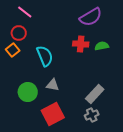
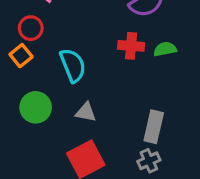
green circle: (28, 92) -> (36, 107), moved
gray rectangle: (95, 94) -> (154, 127), turned -30

